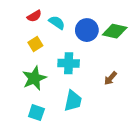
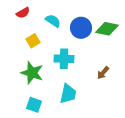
red semicircle: (34, 16) -> (23, 13), moved
green star: (34, 78) -> (32, 73), turned -30

